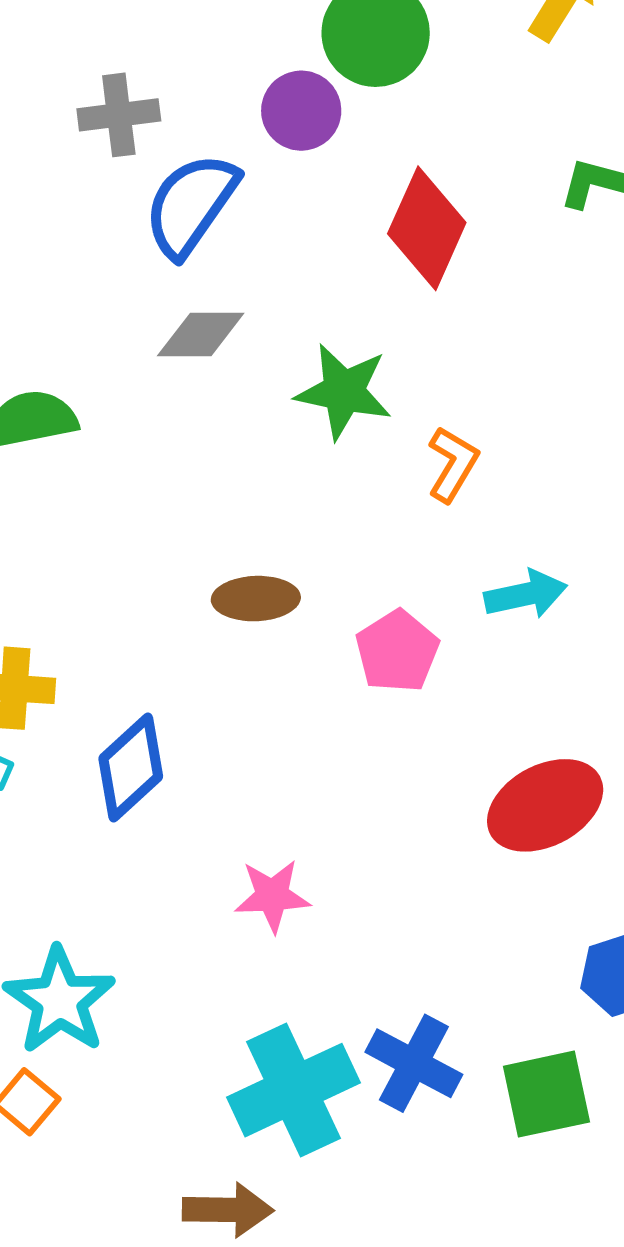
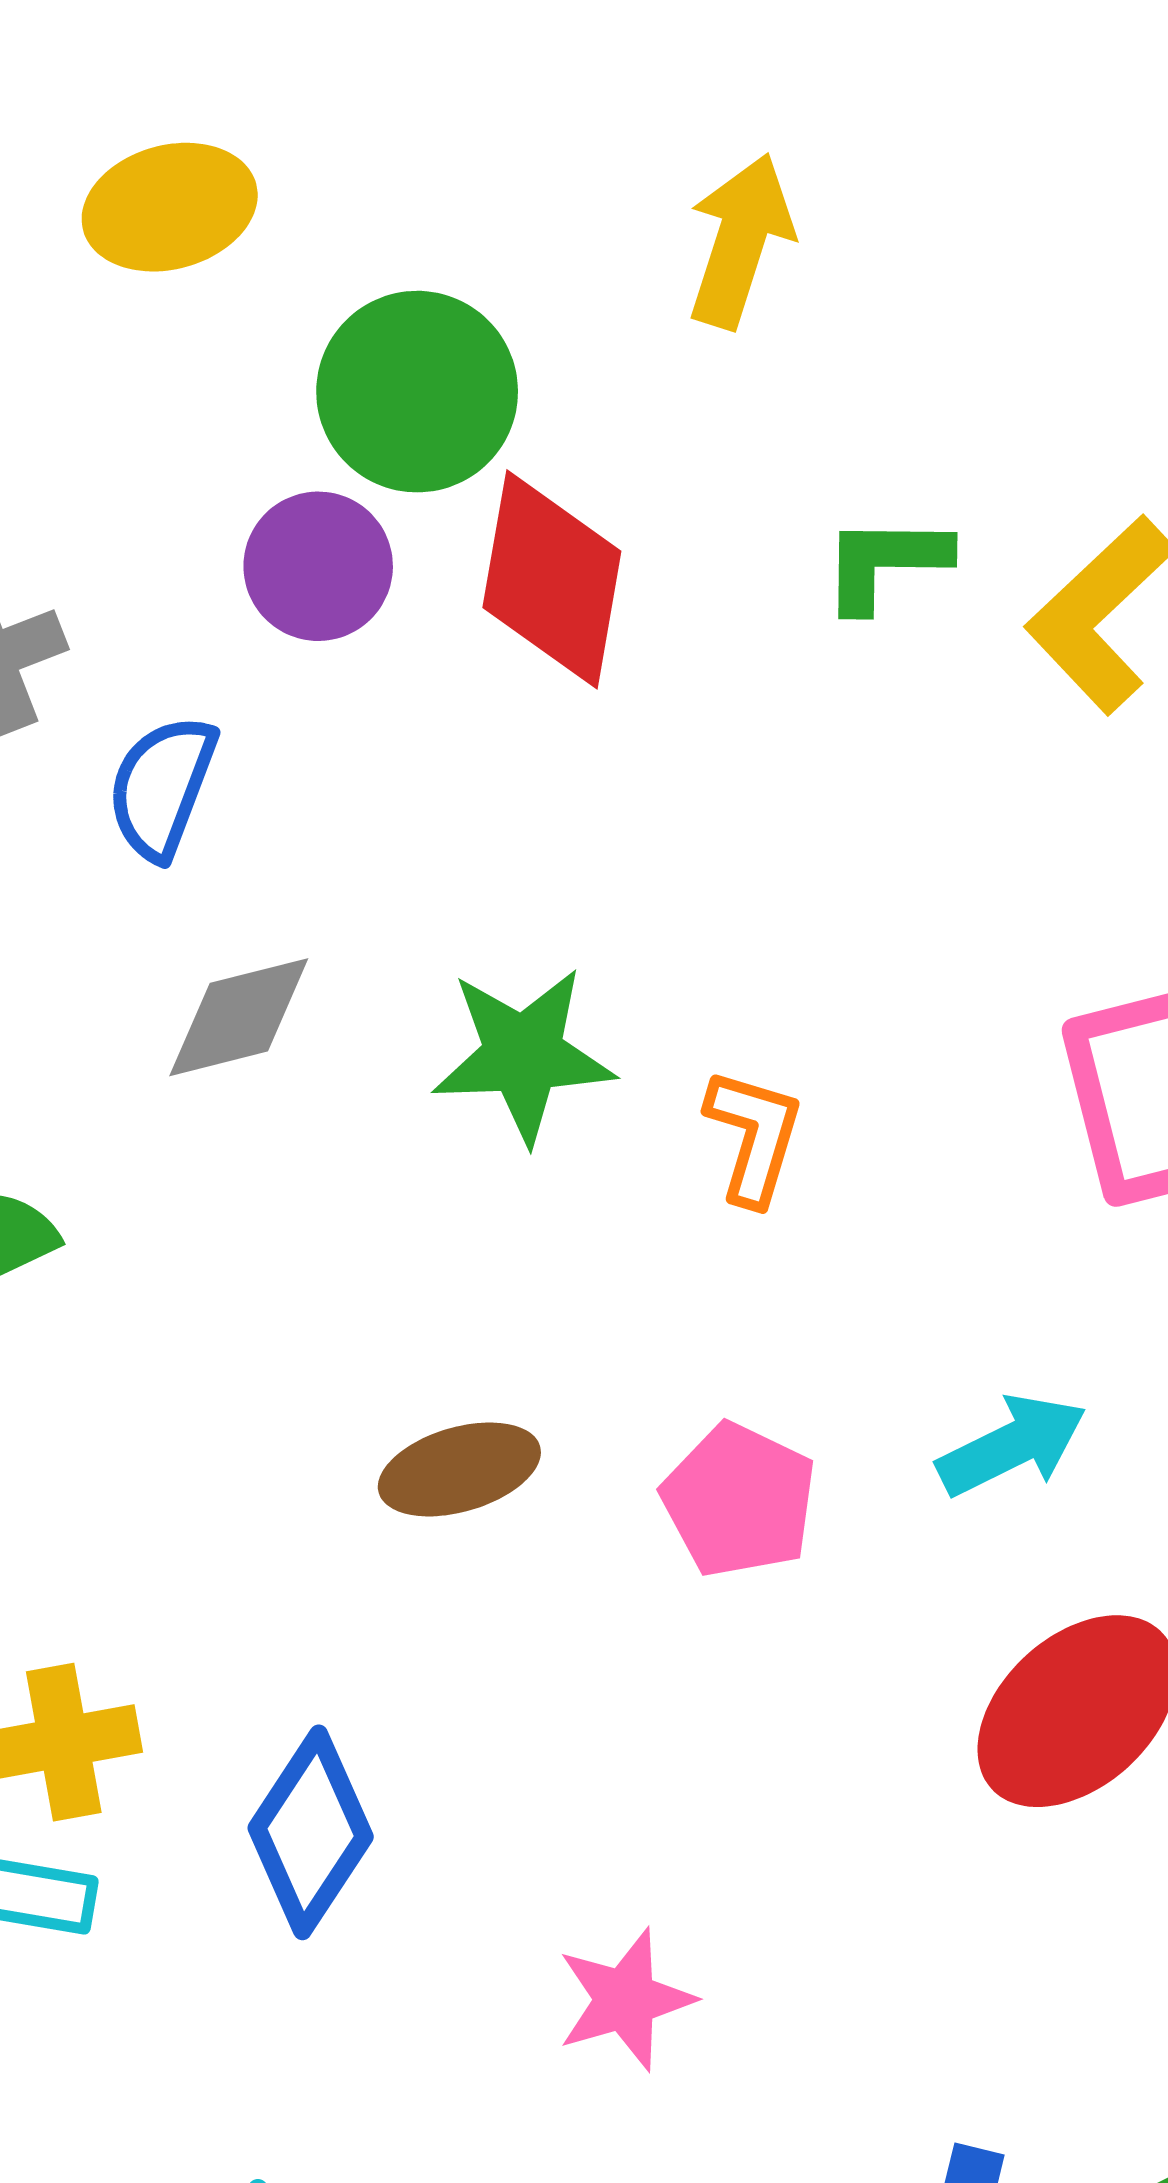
blue semicircle: (191, 205) -> (162, 787), size x0.7
red diamond: (427, 228) -> (552, 579), moved
cyan arrow: (526, 594) -> (1012, 1445), moved

